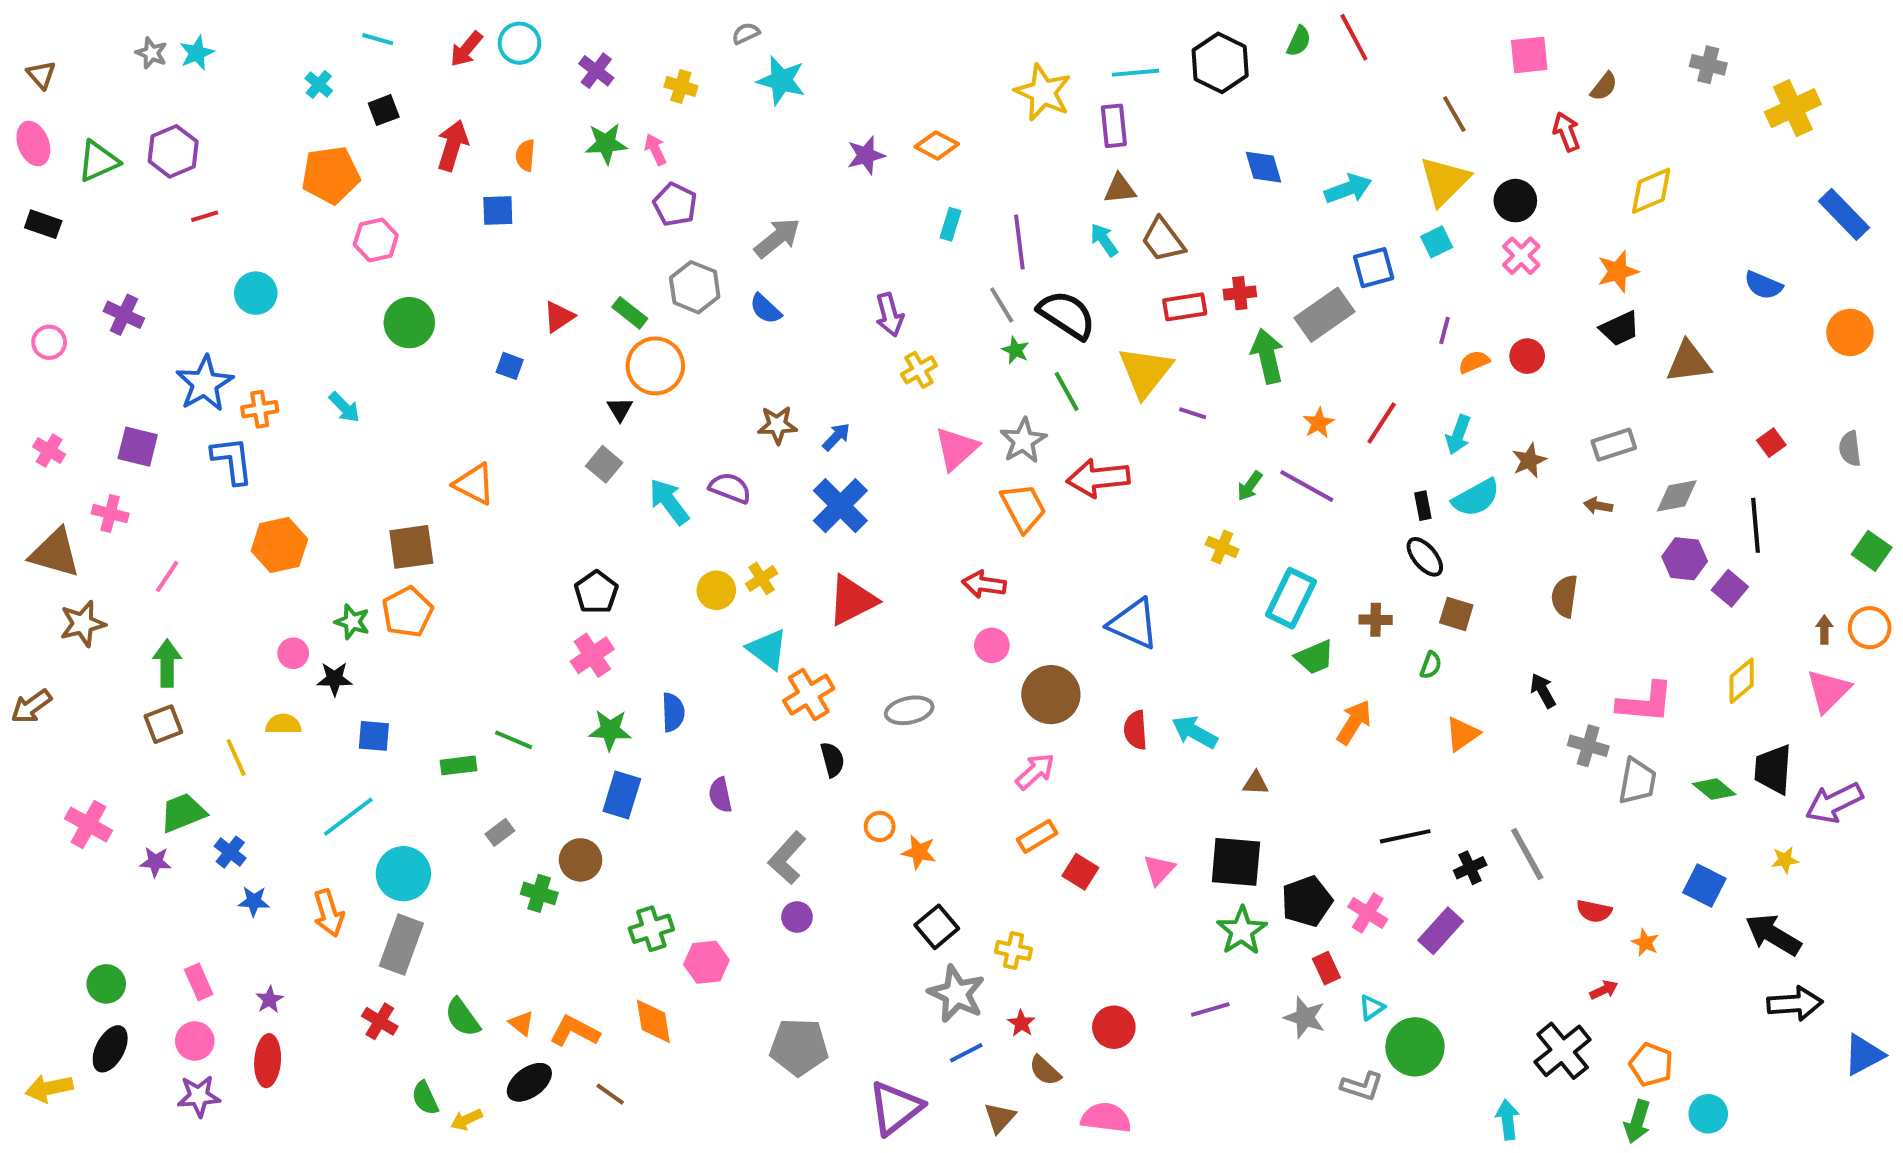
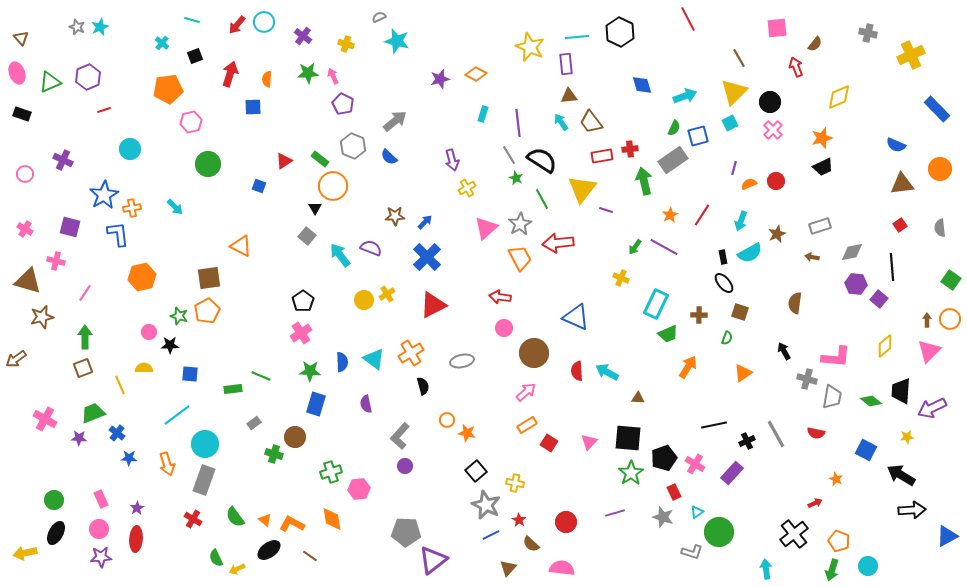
green semicircle: (1299, 41) -> (674, 128), moved
brown triangle: (1689, 362) -> (902, 184), moved
cyan triangle: (767, 649) -> (374, 359), moved
red semicircle: (1594, 911) -> (816, 433), moved
purple triangle: (895, 1108) -> (433, 560), moved

